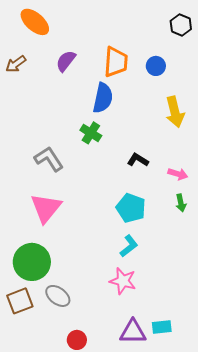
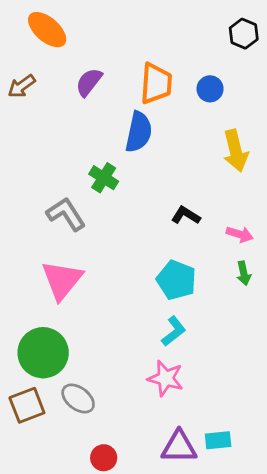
green cross: (91, 133) -> (104, 178), moved

